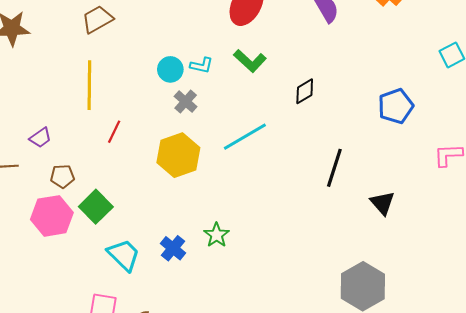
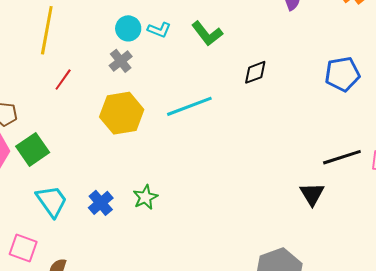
gray cross: (186, 102) -> (121, 61), moved
blue pentagon: (396, 106) -> (342, 74), moved
black line: (334, 168) -> (342, 157), moved, turned 45

